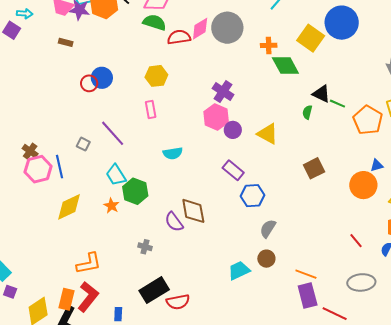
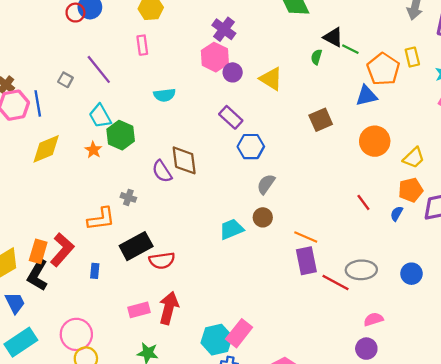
blue triangle: (377, 165) -> (366, 96), moved, size x1.5
orange L-shape: (89, 263) -> (101, 219), moved
gray ellipse: (361, 282) -> (361, 270), moved

